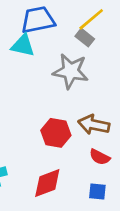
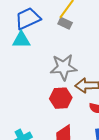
gray star: (71, 71) -> (64, 67), moved

